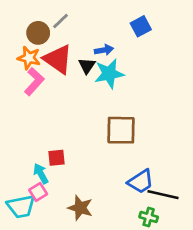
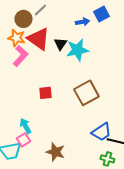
blue arrow: (104, 50) -> (82, 22), moved
brown square: (121, 130) -> (86, 93), turned -30
red square: (57, 158) -> (45, 93), moved

